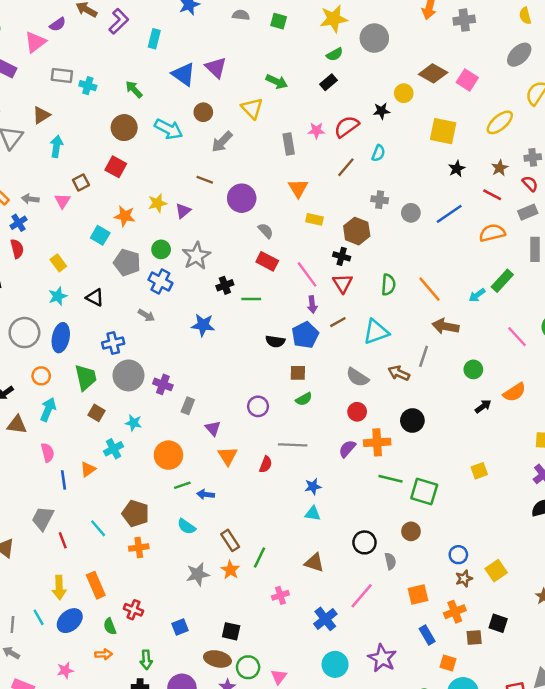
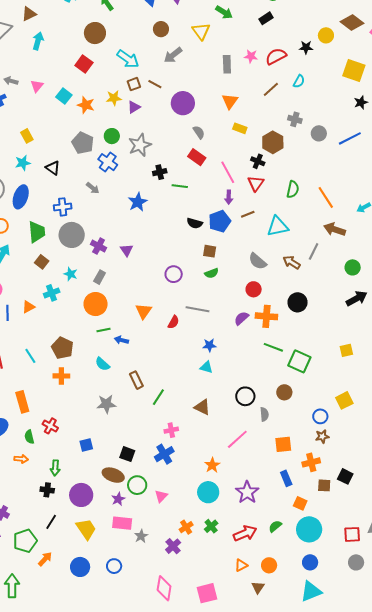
cyan arrow: (169, 129) -> (128, 59), moved
brown square: (81, 182) -> (134, 84), moved
cyan square: (100, 235) -> (64, 96), moved
blue star: (203, 325) -> (138, 202), turned 30
gray rectangle: (188, 406) -> (100, 277), moved
black arrow: (483, 406) -> (357, 298), size x1.5
purple triangle: (213, 428) -> (127, 250), moved
orange star: (230, 570) -> (212, 465), moved
yellow square: (496, 571) -> (344, 400), moved
blue cross: (325, 619) -> (164, 454), moved

